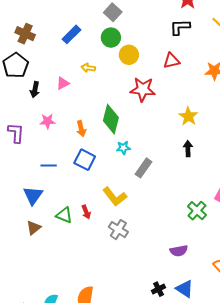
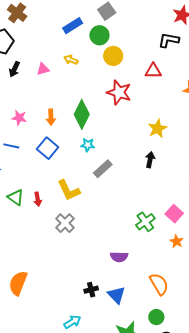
blue rectangle: (71, 34) -> (73, 26), moved
pink star: (48, 121) -> (19, 118), moved

